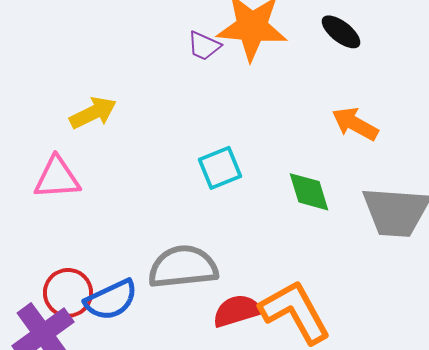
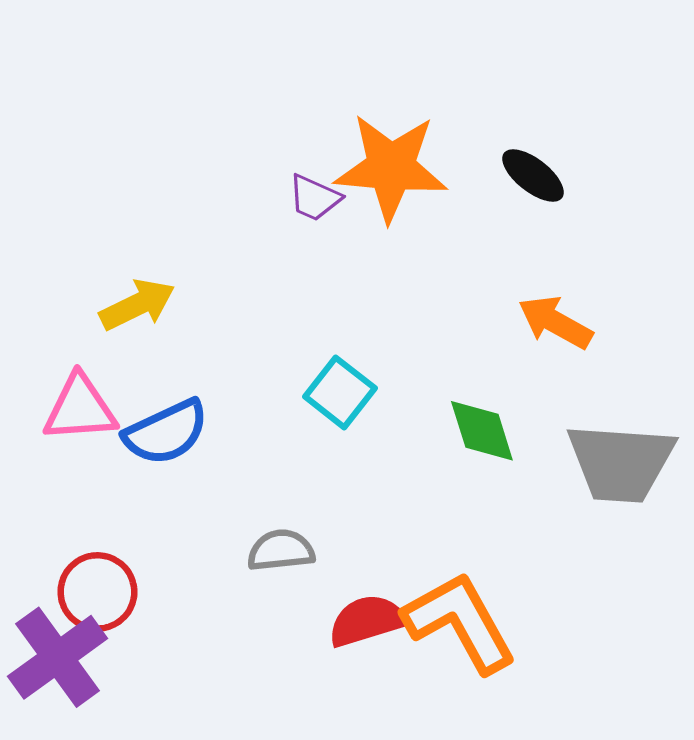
cyan square: (220, 168) -> (340, 392), turned -30
gray semicircle: (183, 267) -> (281, 550), size x0.6
blue semicircle: (111, 300) -> (166, 432), moved

